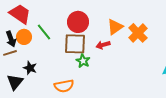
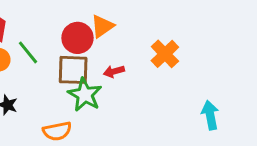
orange triangle: (115, 27) -> (102, 26), moved
green star: (83, 61) -> (85, 95), size x1.6

